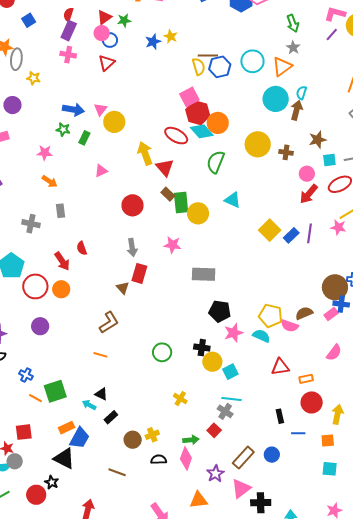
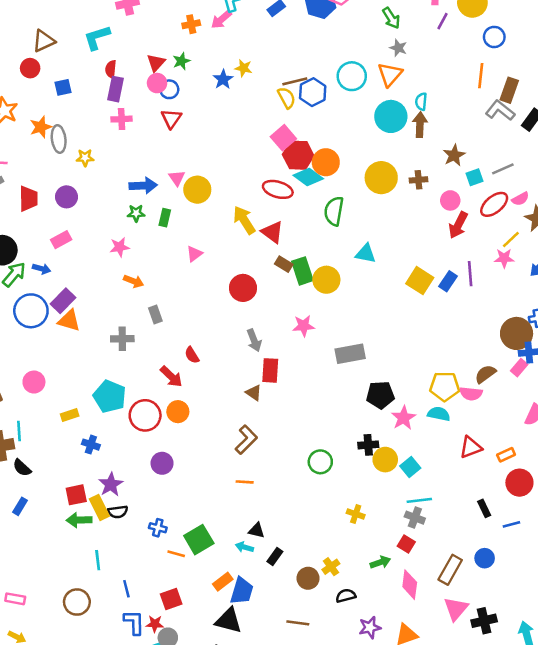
blue square: (29, 20) -> (63, 87), turned 32
pink diamond: (186, 458) -> (410, 585), moved
purple star: (215, 474) -> (370, 627), moved, turned 30

